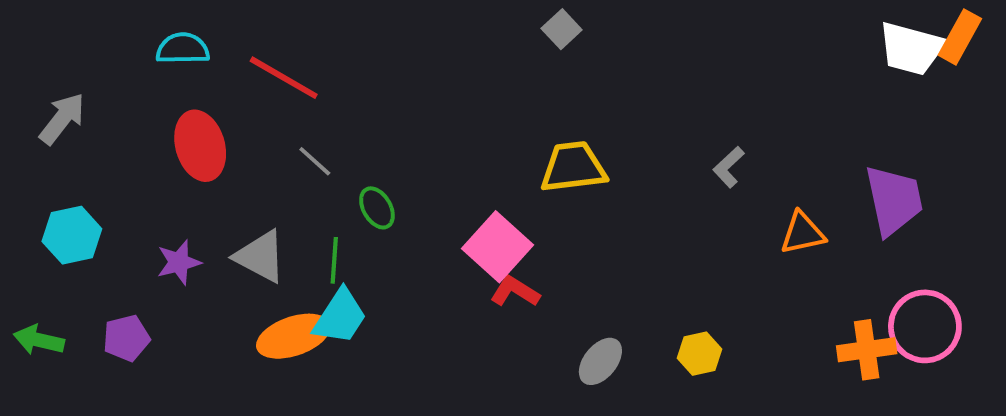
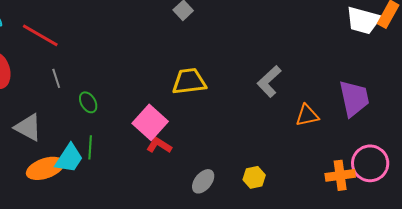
gray line: (315, 161) -> (56, 78), turned 30
gray L-shape: (729, 167) -> (269, 81), size x1.5
green line: (334, 260) -> (90, 147), moved

